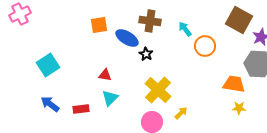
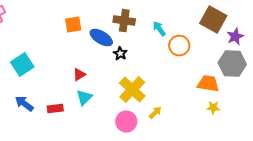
red triangle: (105, 75) -> (79, 75), turned -40

